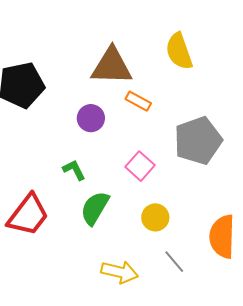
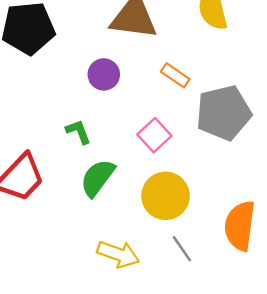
orange rectangle: (138, 101) -> (175, 75), moved
yellow circle: (155, 217) -> (166, 196), size x1.5

